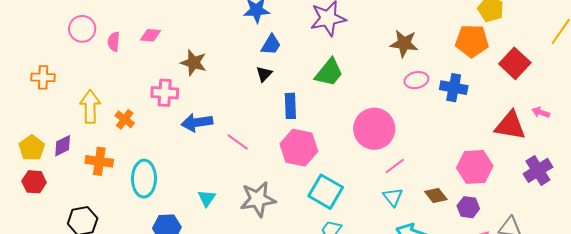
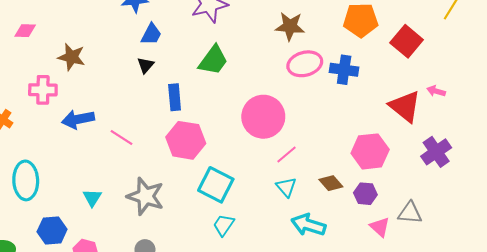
pink ellipse: (416, 80) -> (305, 64), size x1.4
red triangle: (510, 126) -> (405, 106), turned 32
gray star: (258, 199) -> (146, 196), turned 30

